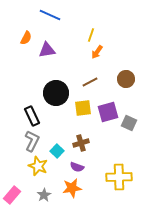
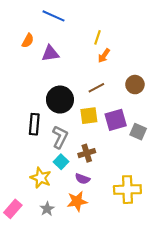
black rectangle: (32, 116) -> (34, 124), turned 30
gray L-shape: (32, 141) -> (60, 137), moved

